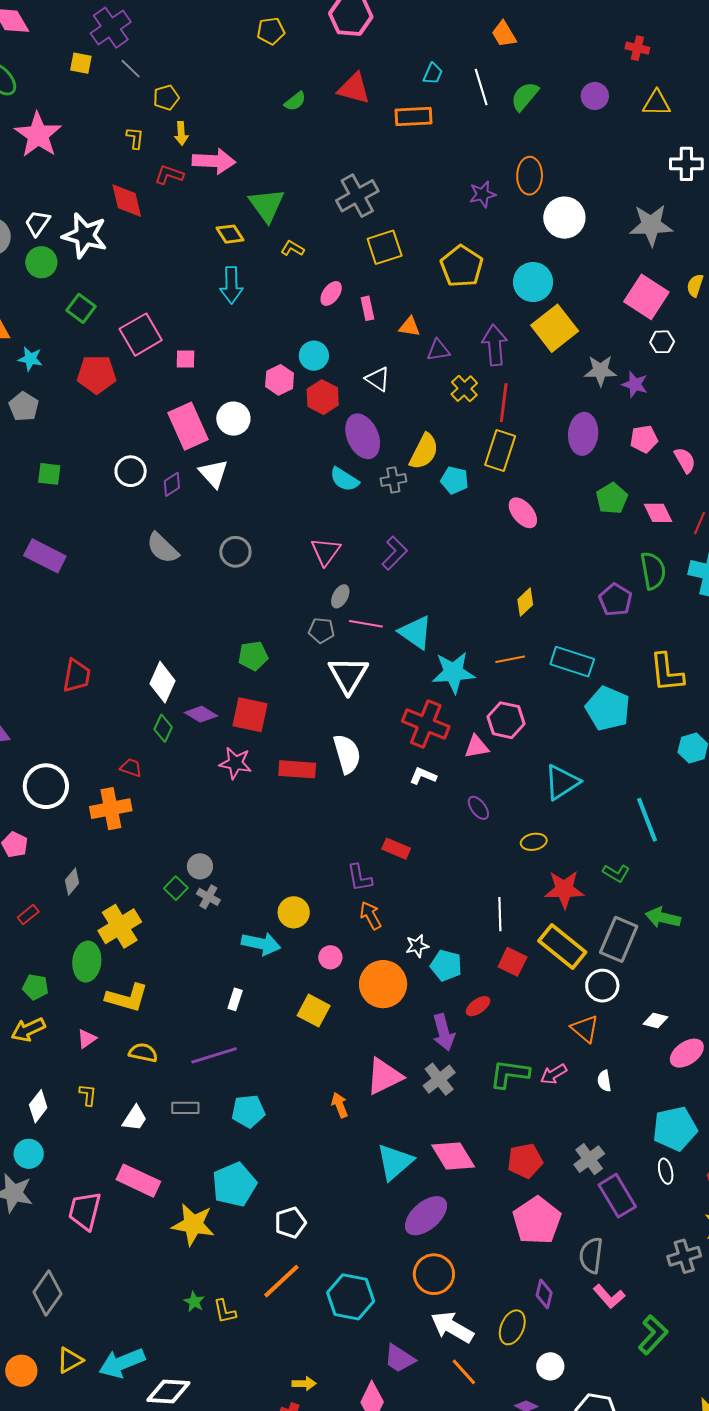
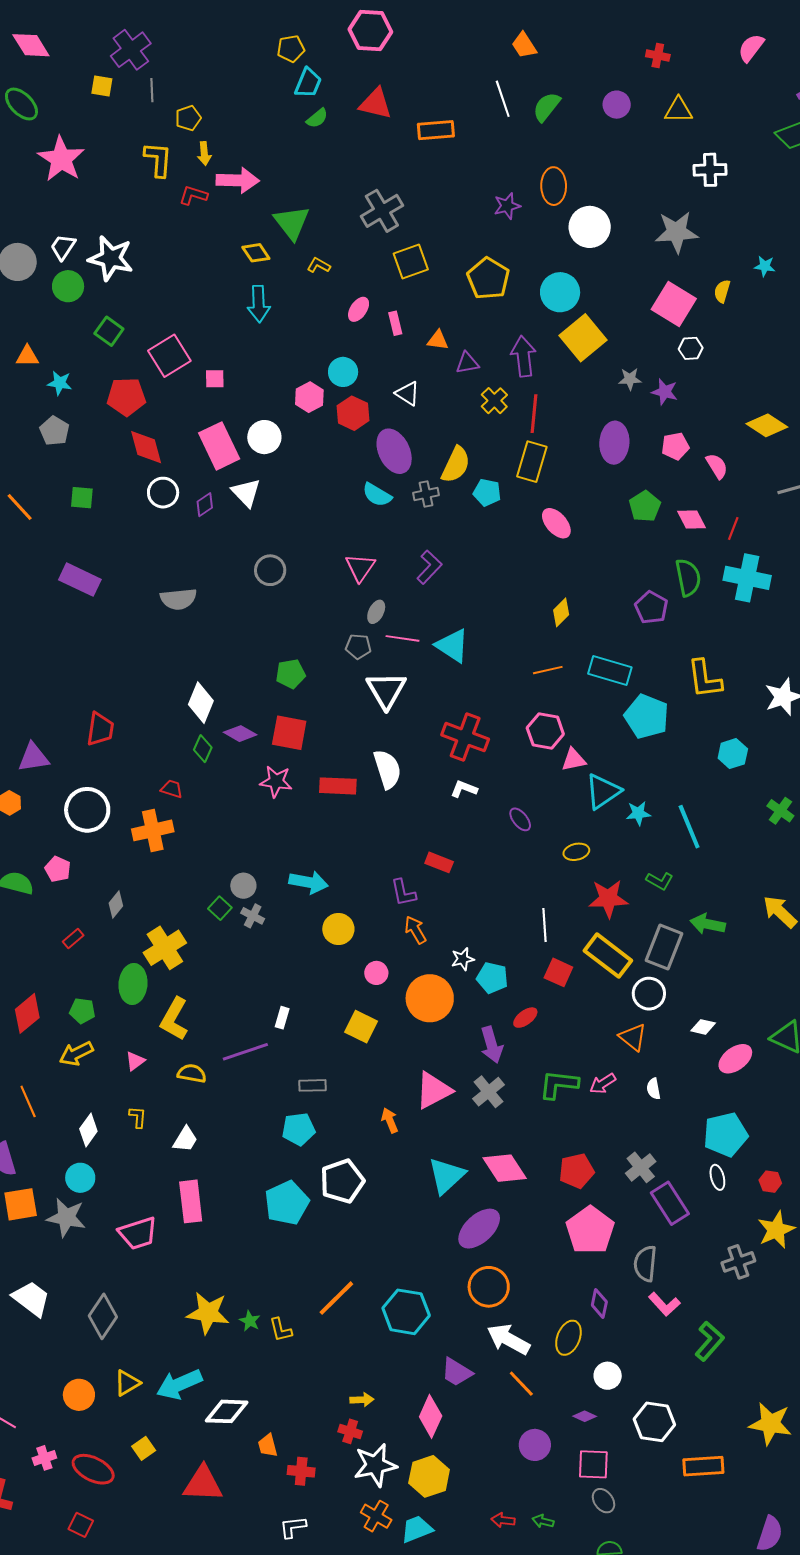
gray line: (131, 69) -> (152, 90), turned 45
cyan trapezoid: (433, 73) -> (308, 83), moved, size x1.4
yellow L-shape: (135, 138) -> (158, 159), size x1.6
red diamond: (127, 201) -> (146, 447), moved
gray star: (600, 371) -> (630, 379), size x0.7
gray semicircle: (163, 548) -> (178, 599), moved, turned -48
cyan star: (453, 672) -> (638, 813), moved, size x0.6
red trapezoid: (77, 676) -> (100, 729), moved
pink triangle: (477, 747) -> (574, 760), moved
cyan arrow: (261, 944) -> (309, 882), moved
yellow L-shape: (127, 998) -> (174, 1019), turned 105
purple line: (214, 1055) -> (245, 1052), moved
gray rectangle: (185, 1108) -> (313, 1085), moved
pink rectangle: (138, 1181) -> (191, 1201), turned 60
pink trapezoid: (85, 1211) -> (138, 1233), turned -120
white pentagon: (290, 1223) -> (342, 1181), moved, size x1.4
yellow star: (193, 1225) -> (208, 1313), moved

